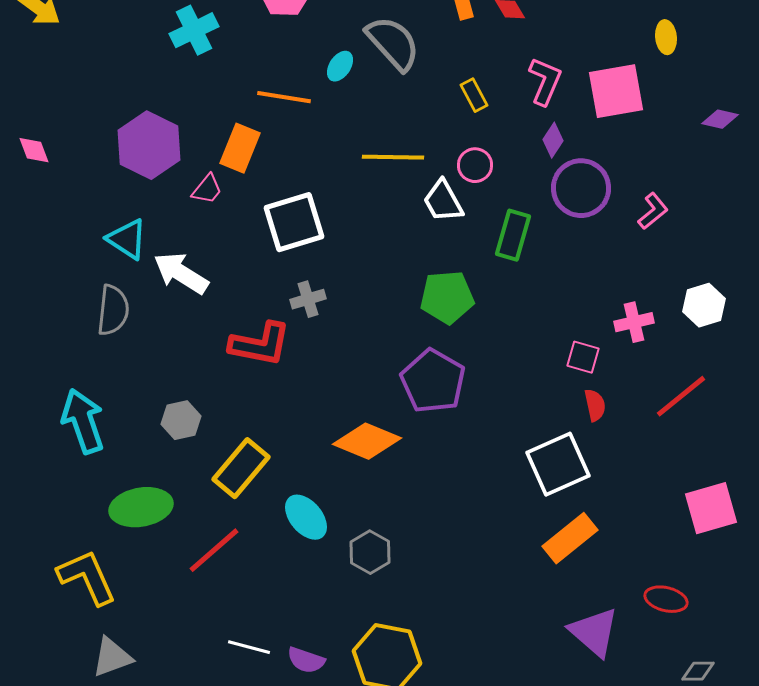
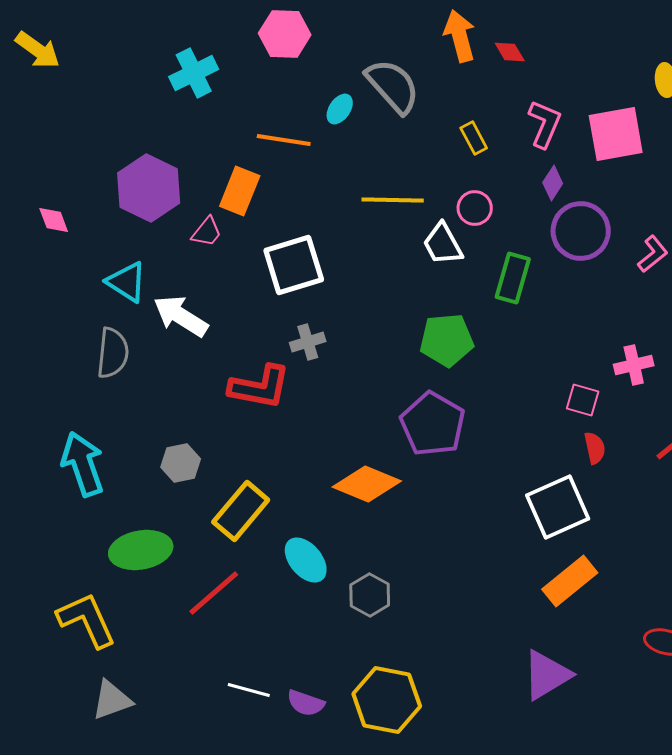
pink diamond: (34, 150) -> (54, 220), moved
purple triangle: (594, 632) -> (547, 675), moved, turned 48

